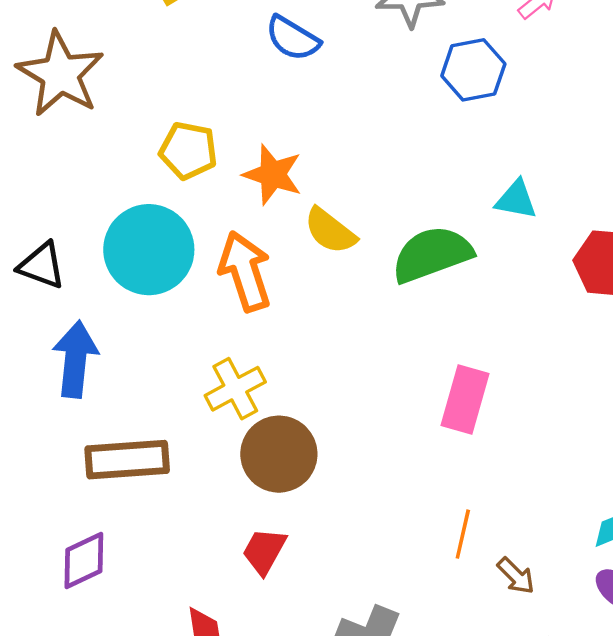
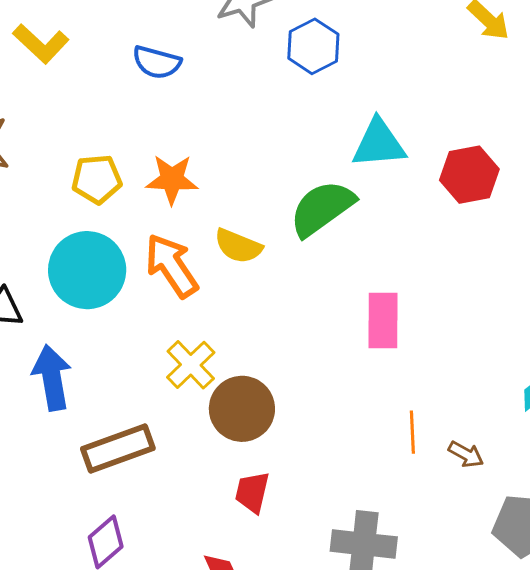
cyan triangle: (516, 200) -> (379, 144), size x1.5
yellow semicircle: (330, 231) -> (238, 246), moved

